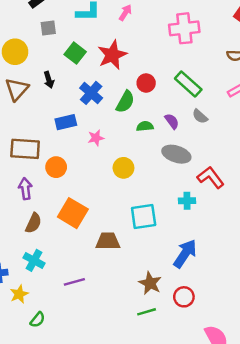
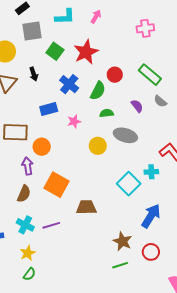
gray square: (48, 28) -> (32, 31), size x1.5
pink cross: (184, 28) -> (145, 28), size x0.7
green semicircle: (145, 126) -> (107, 113), moved
gray ellipse: (176, 154) -> (125, 135), moved
purple arrow: (25, 189) -> (28, 166), moved
cyan square: (144, 216) -> (129, 184), moved, turned -35
purple line: (74, 282) -> (51, 225), moved
yellow star: (19, 294) -> (28, 253), moved

